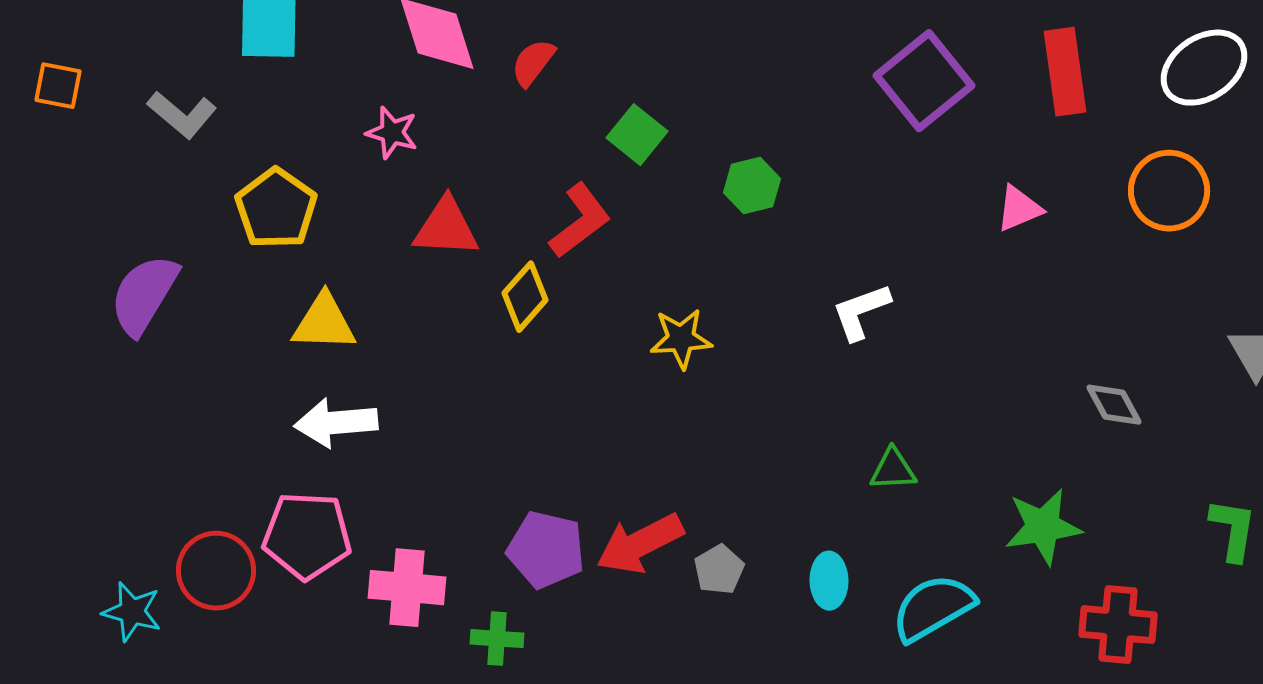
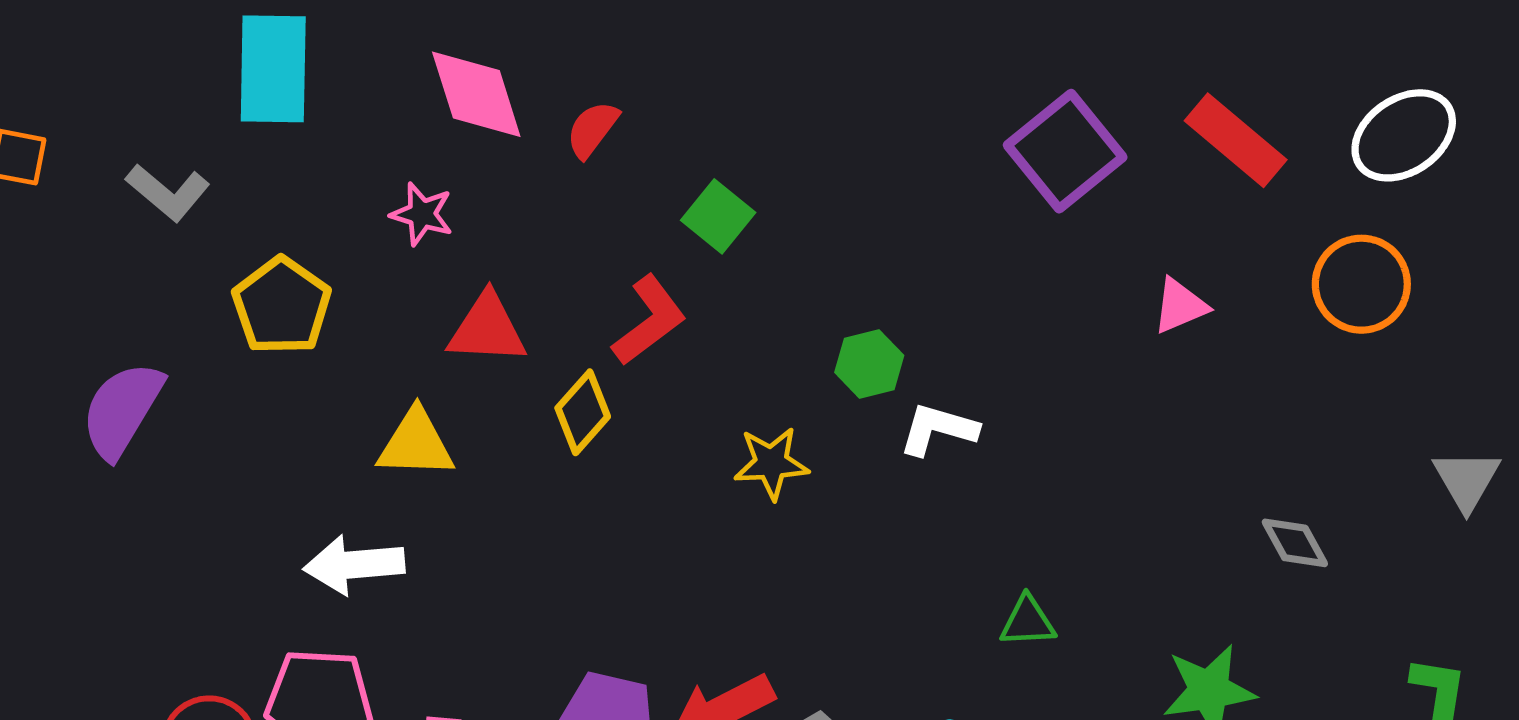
red rectangle: (1065, 72) -> (1236, 140), turned -42
green hexagon: (752, 186) -> (869, 364), moved
white L-shape: (861, 312) -> (938, 429), moved, turned 36
yellow triangle: (324, 323) -> (416, 444), moved

